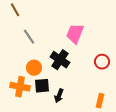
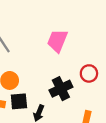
black cross: (60, 60) -> (61, 89), moved, turned 30

